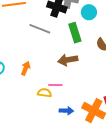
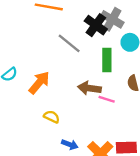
orange arrow: (26, 68) -> (39, 83), size x1.5
pink line: (55, 85) -> (107, 99), moved

